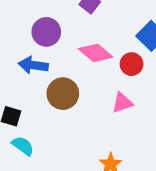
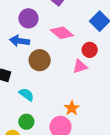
red circle: (132, 64) -> (90, 50), moved
cyan semicircle: (23, 146) -> (26, 94), moved

